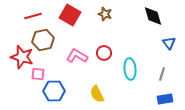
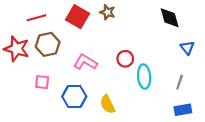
brown star: (105, 14) -> (107, 12), moved
red circle: (104, 53) -> (125, 59), moved
red star: (22, 57) -> (17, 49), moved
blue hexagon: (54, 91) -> (74, 96), moved

